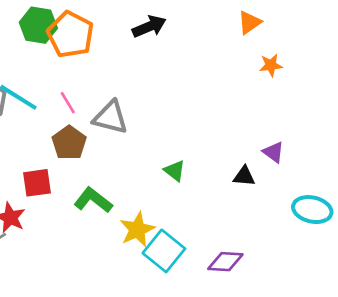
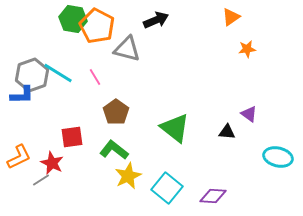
gray triangle: (110, 117) -> (127, 49), moved
brown pentagon: (69, 143) -> (116, 112), moved
green triangle: (175, 171) -> (175, 128), size x1.8
yellow star: (137, 230) -> (128, 176), moved

